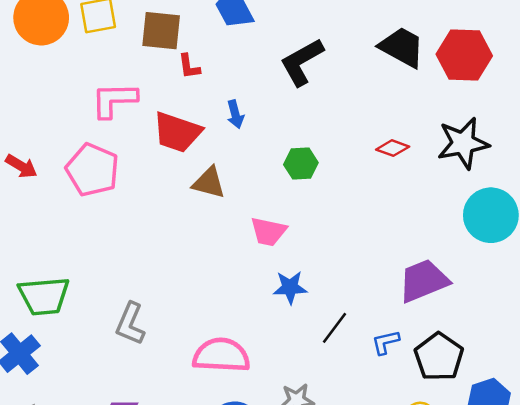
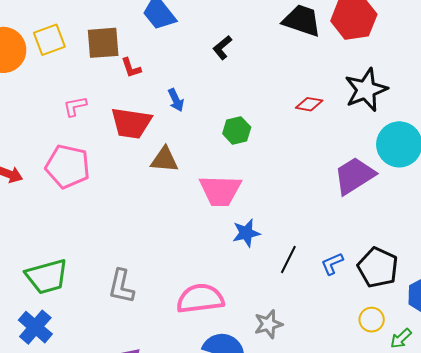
black L-shape: (302, 62) -> (222, 48), size x0.6
pink L-shape: (114, 100) -> (75, 106), size x0.6
pink trapezoid: (268, 231) -> (220, 191), size x1.4
purple trapezoid: (424, 281) -> (354, 176), moved

